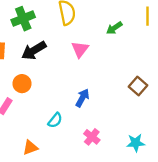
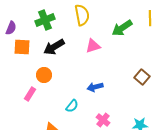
green arrow: (114, 28) -> (122, 28), size x1.5
pink triangle: (80, 49) -> (93, 46), turned 35
blue arrow: (82, 98) -> (95, 87), turned -133

